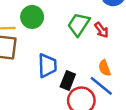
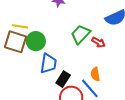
green circle: (32, 17) -> (36, 41), moved
red arrow: (101, 30) -> (98, 42), turned -32

